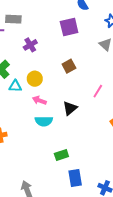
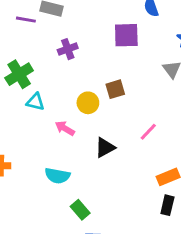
yellow circle: (35, 79) -> (88, 103), moved
cyan semicircle: (44, 121) -> (57, 176), moved
green rectangle: (61, 155) -> (80, 210), turned 56

